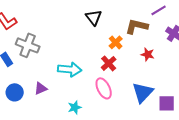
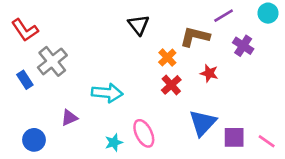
gray cross: (28, 45) -> (52, 61), turned 30
red cross: (109, 63) -> (171, 85), moved
pink ellipse: (104, 88) -> (144, 133), moved
blue circle: (15, 92) -> (34, 140), moved

